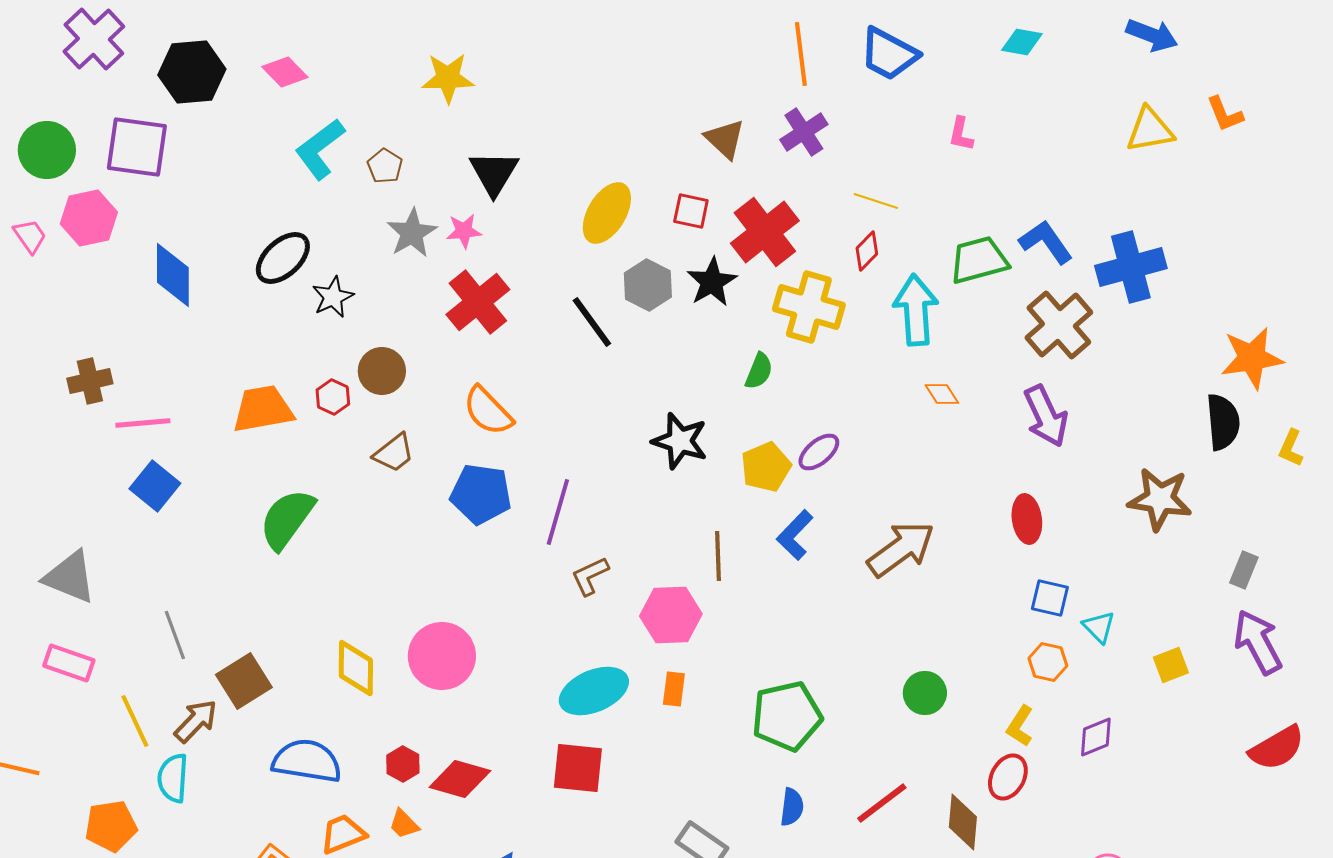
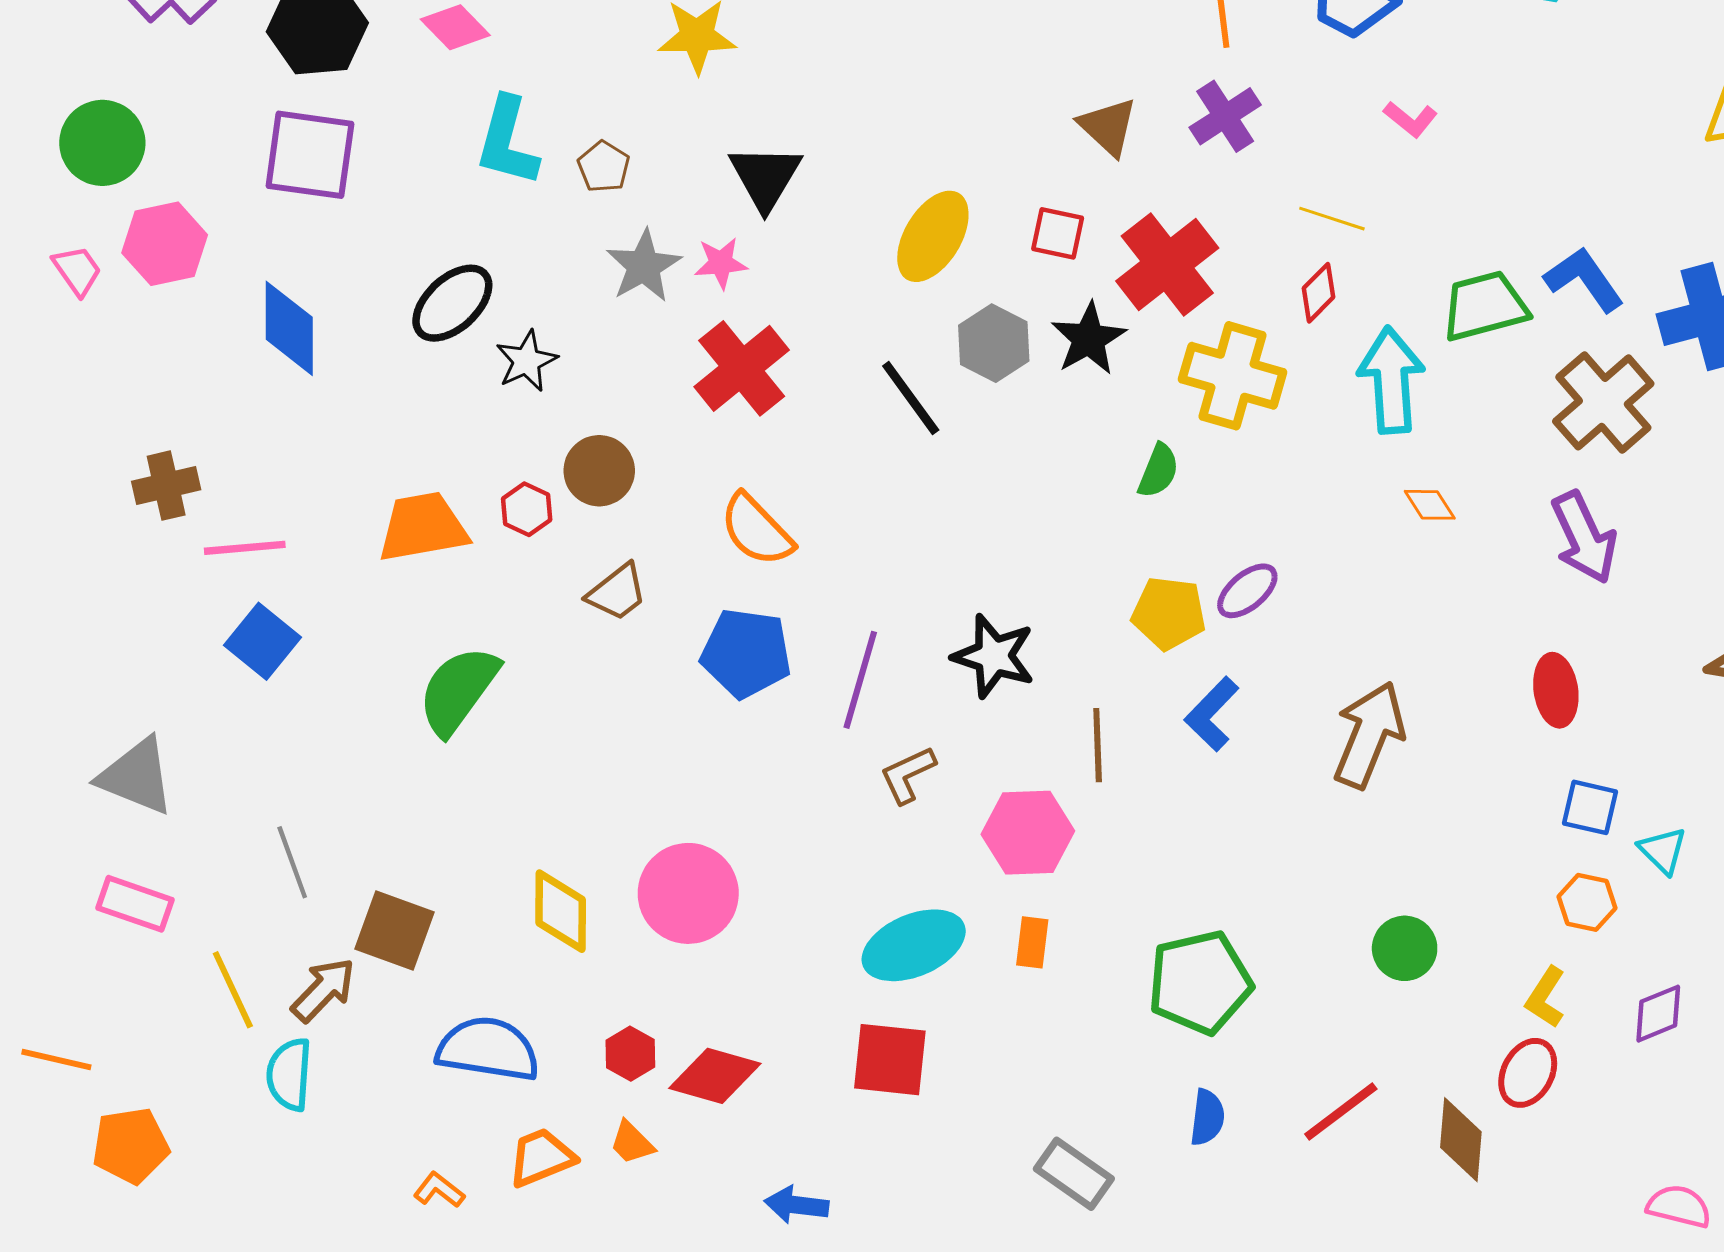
pink L-shape: (961, 134) -> (1411, 119), moved, turned -63
purple square: (137, 147) -> (310, 155), moved
cyan L-shape: (320, 149) -> (507, 141), turned -38
black star: (680, 441) -> (994, 656), moved
yellow pentagon: (766, 467) -> (1169, 613), turned 30
brown arrow: (901, 549) -> (1369, 735), turned -32
brown square: (244, 681) -> (395, 931), turned -38
orange pentagon: (111, 826) -> (131, 1146), moved

